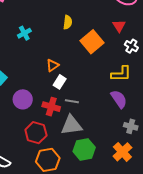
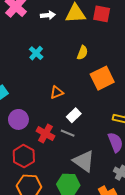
cyan cross: (24, 33) -> (36, 53), turned -32
white rectangle: (60, 82) -> (74, 115), moved
gray triangle: (72, 125) -> (84, 161), moved, turned 30

